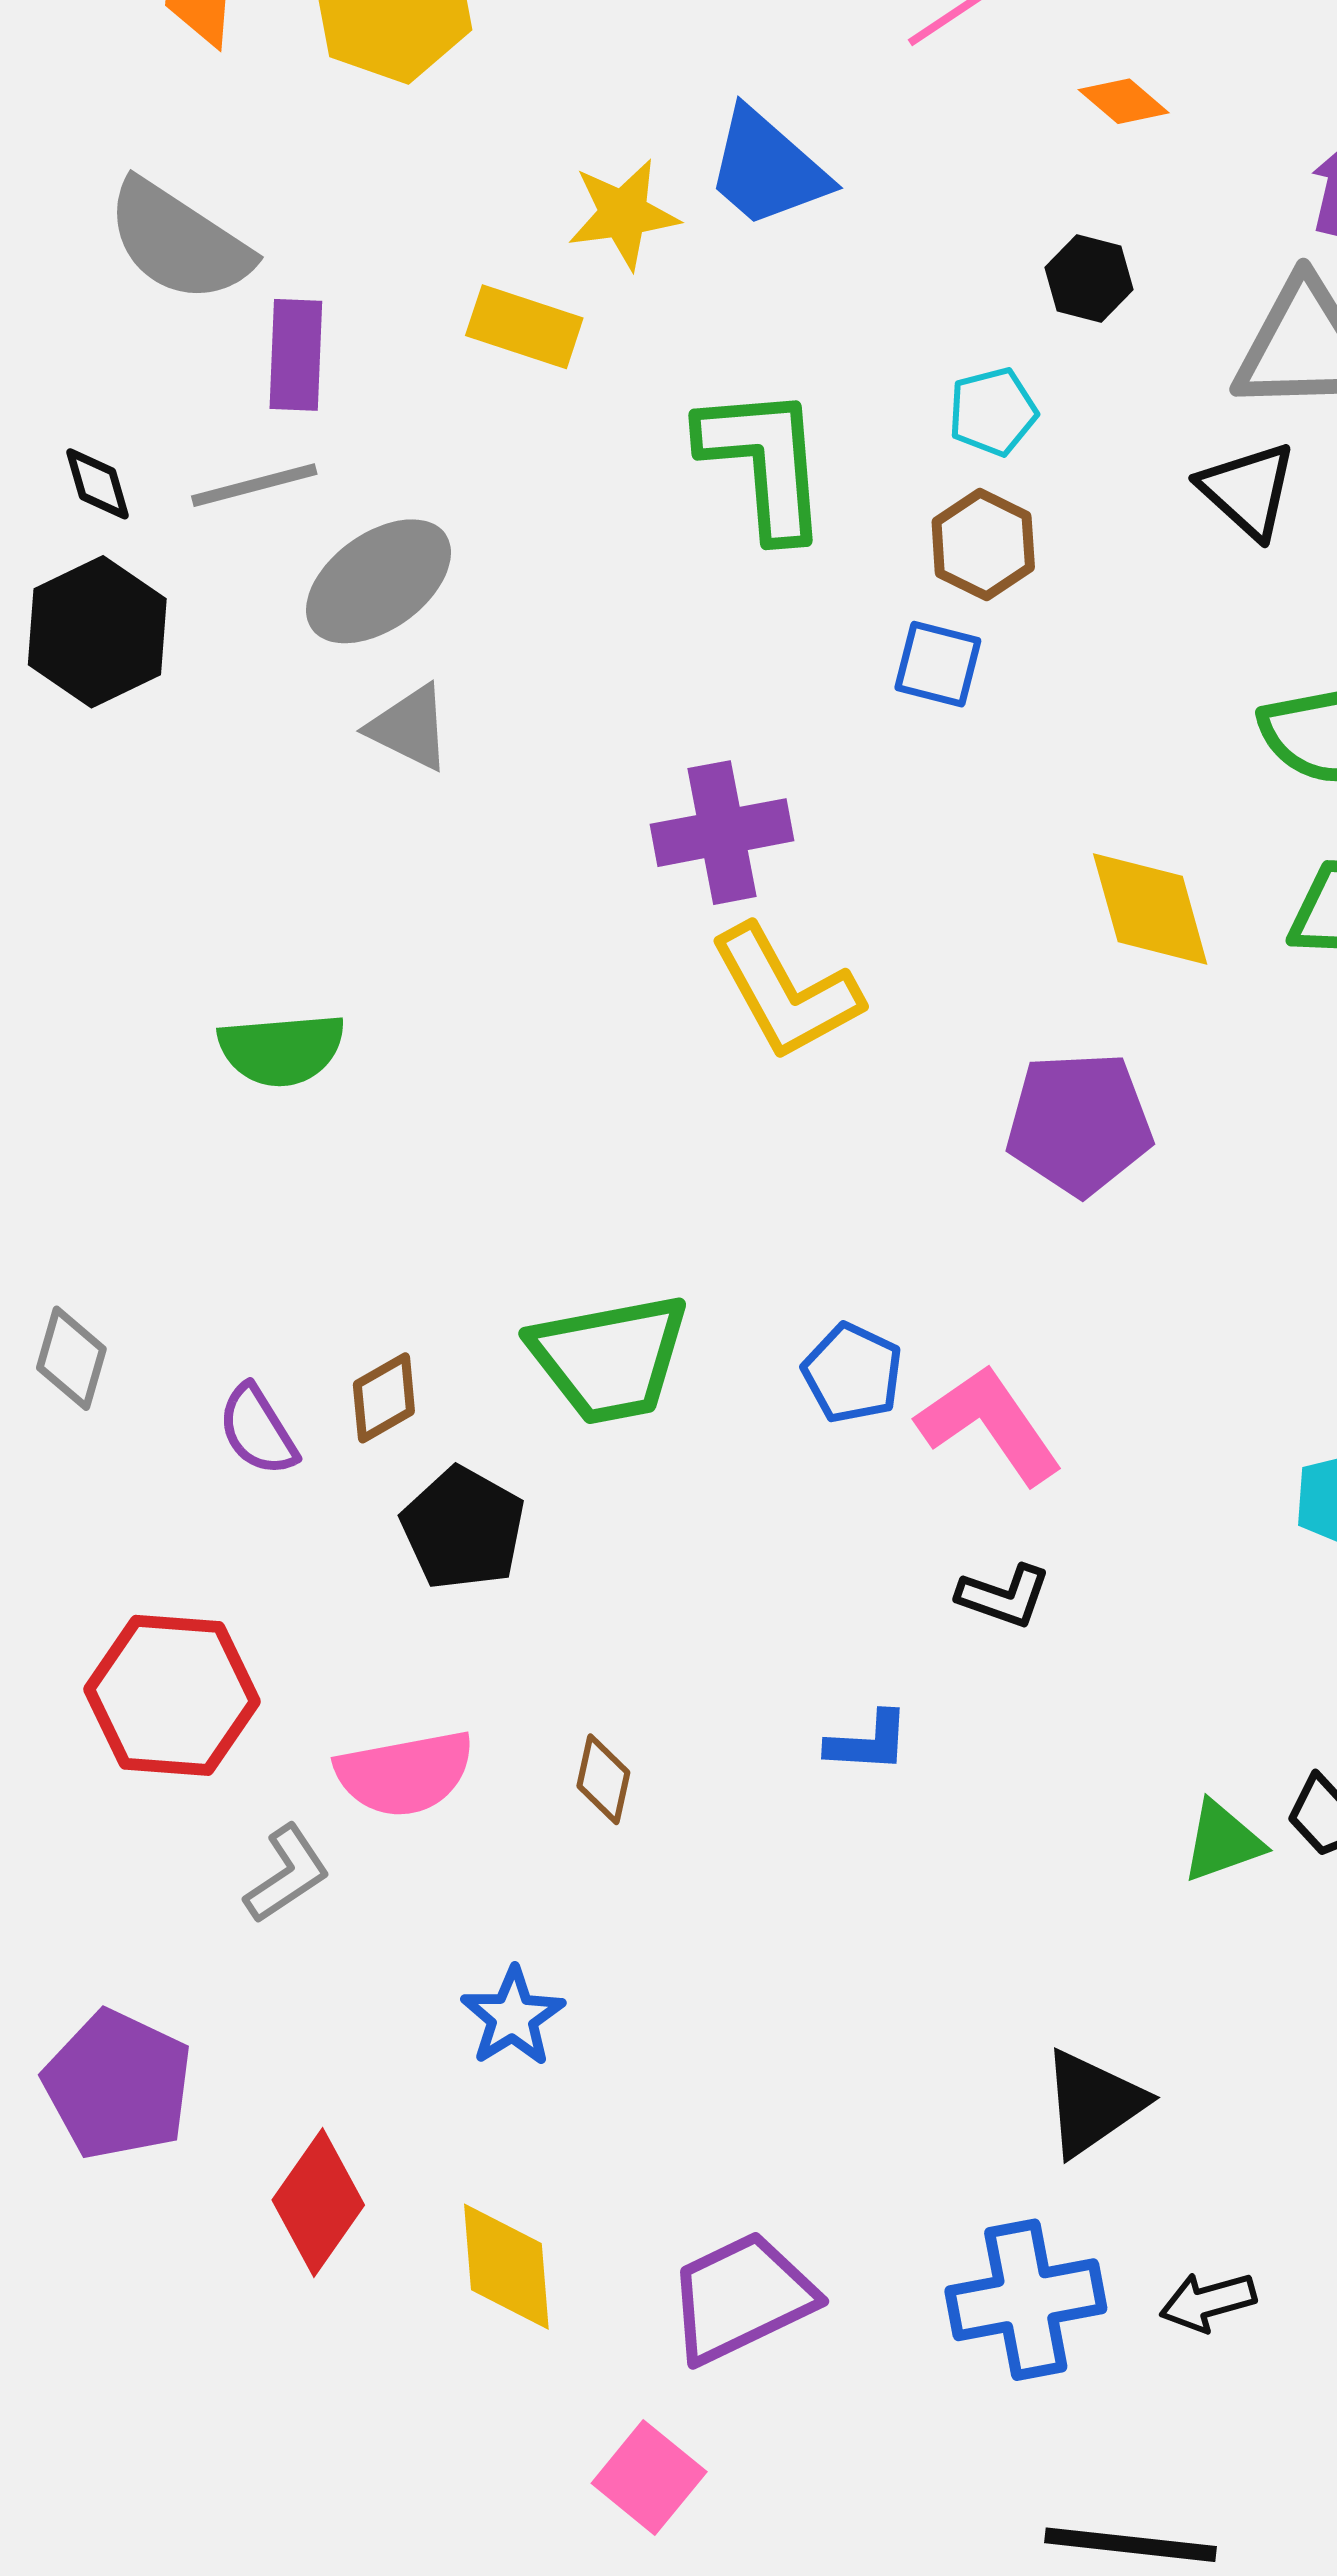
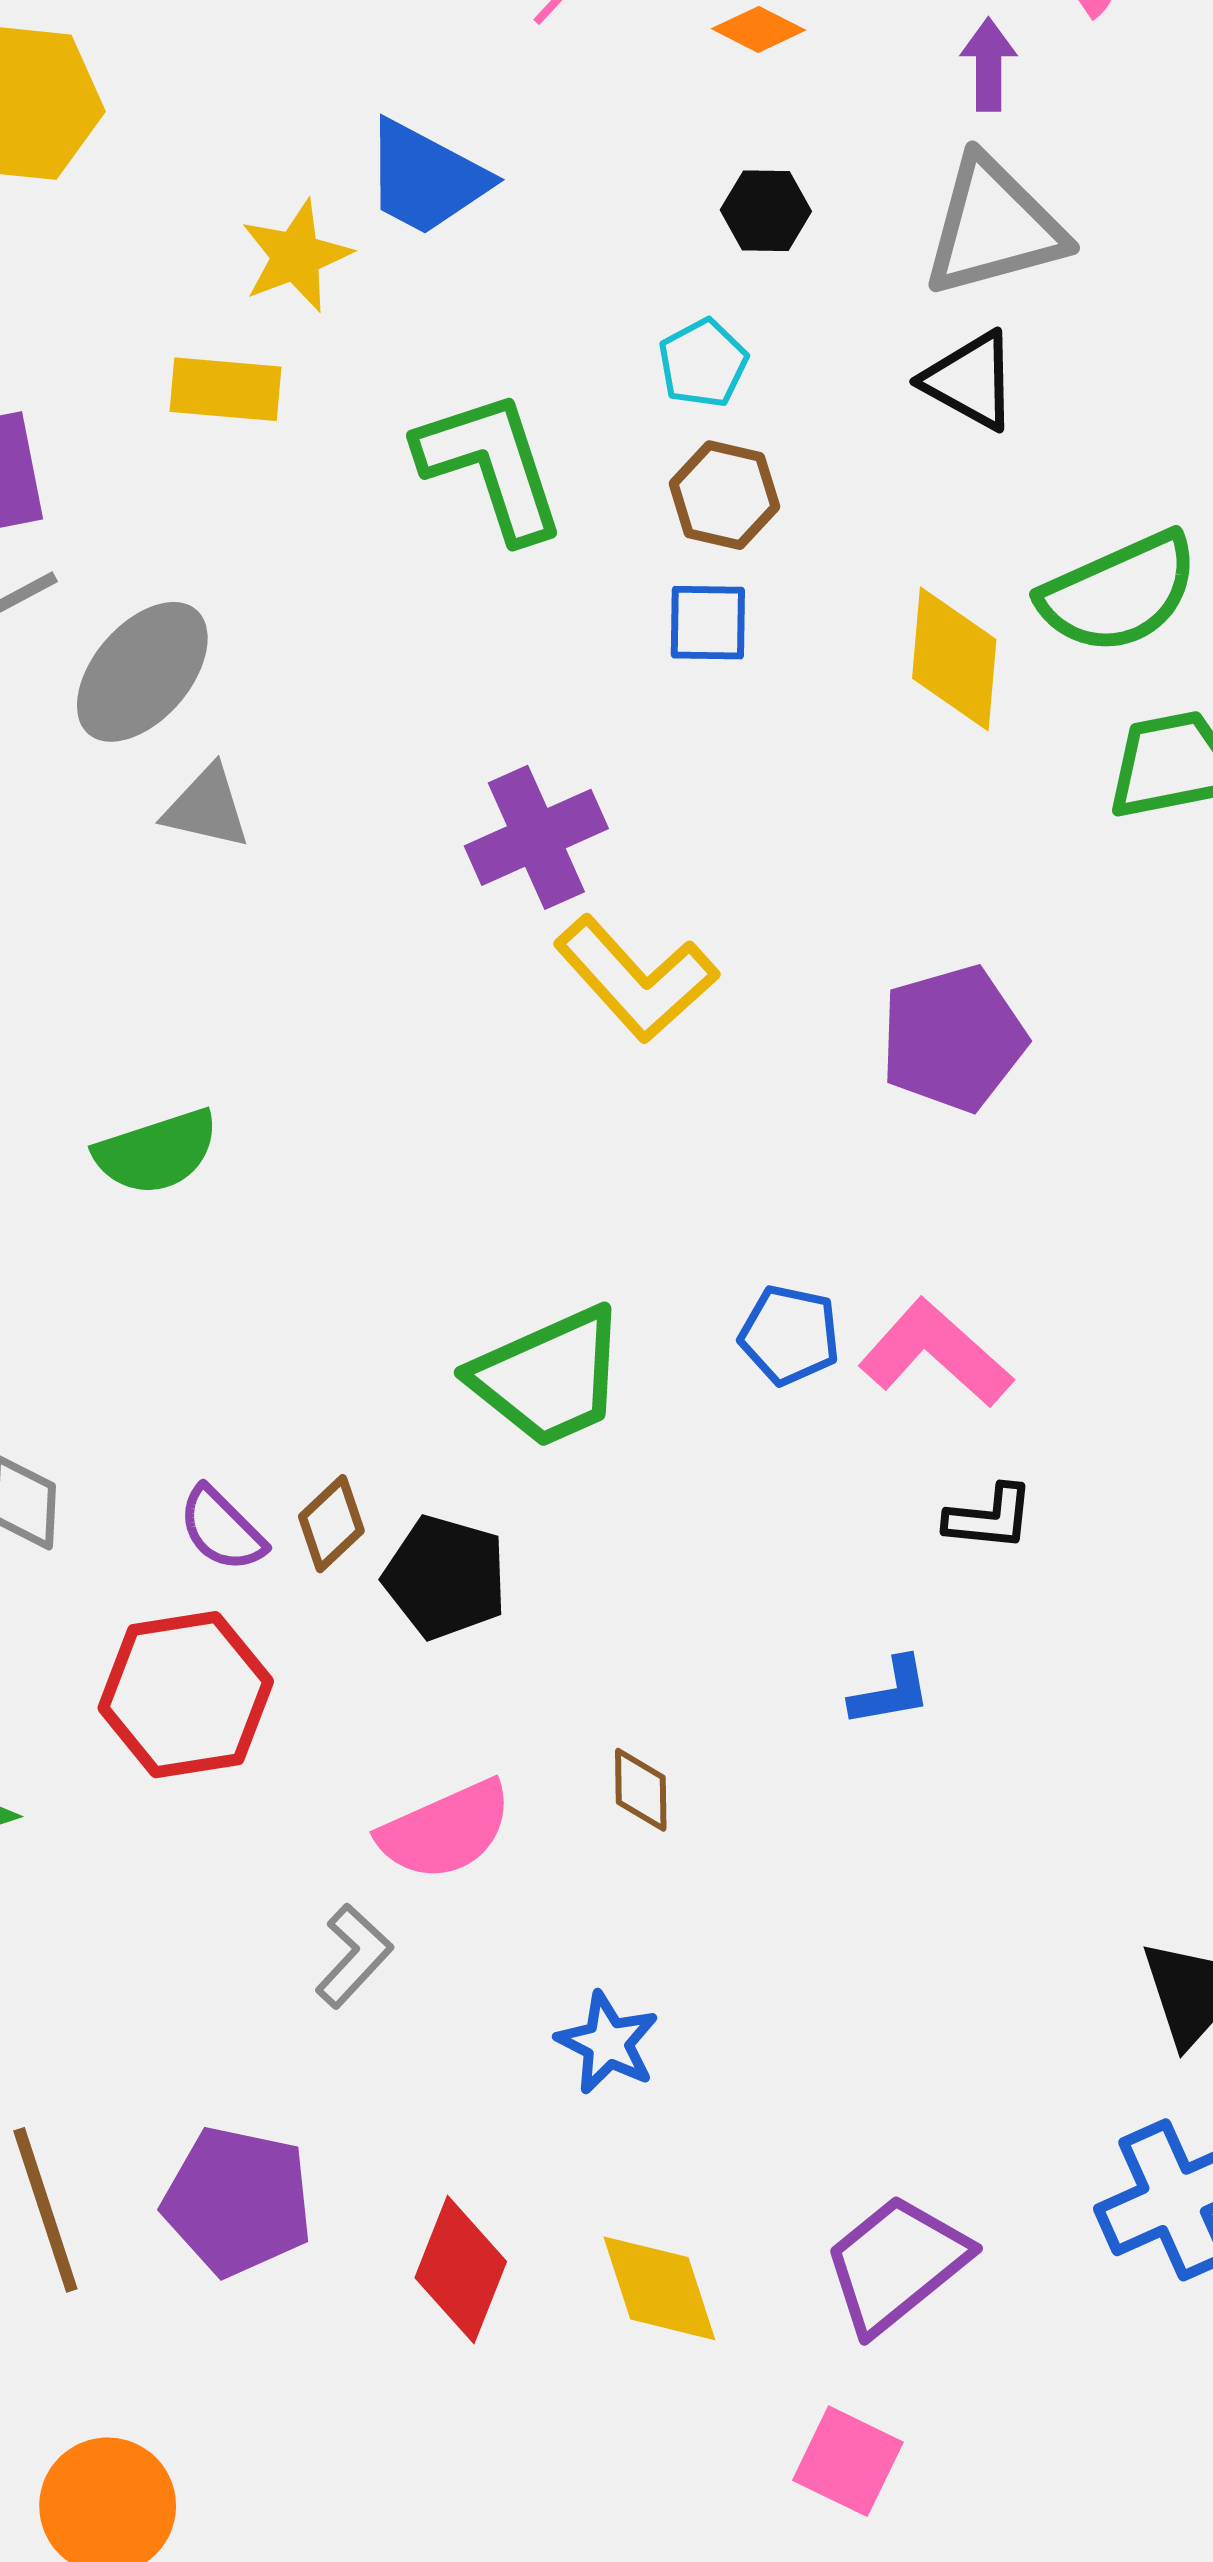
yellow diamond: (1150, 909) -> (954, 659), moved, turned 34
brown diamond: (384, 1398) -> (331, 1524), moved
red hexagon: (172, 1695) -> (186, 1695), moved

